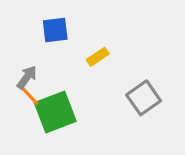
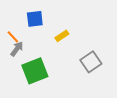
orange line: (30, 96) -> (13, 37), moved

